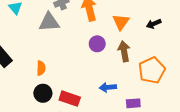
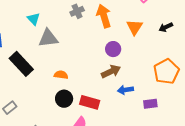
gray triangle: (49, 22) -> (48, 38), moved
brown arrow: (124, 51) -> (111, 71), moved, turned 78
orange semicircle: (41, 68) -> (61, 75), turned -80

